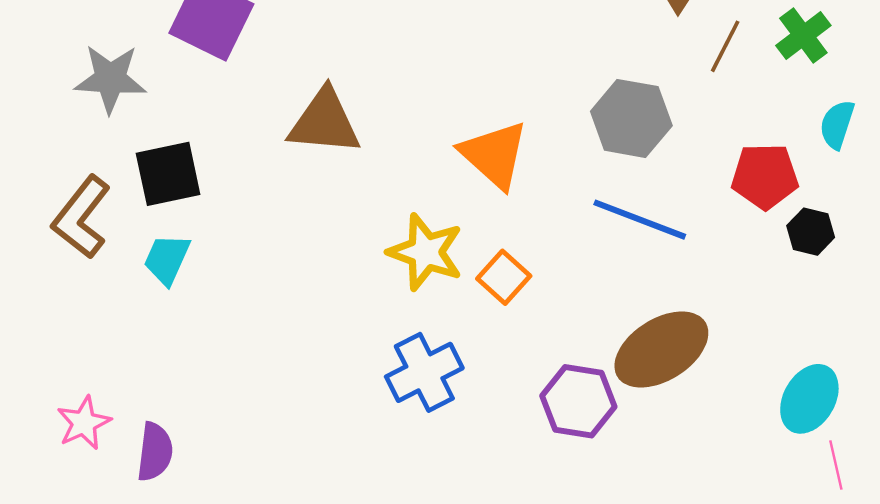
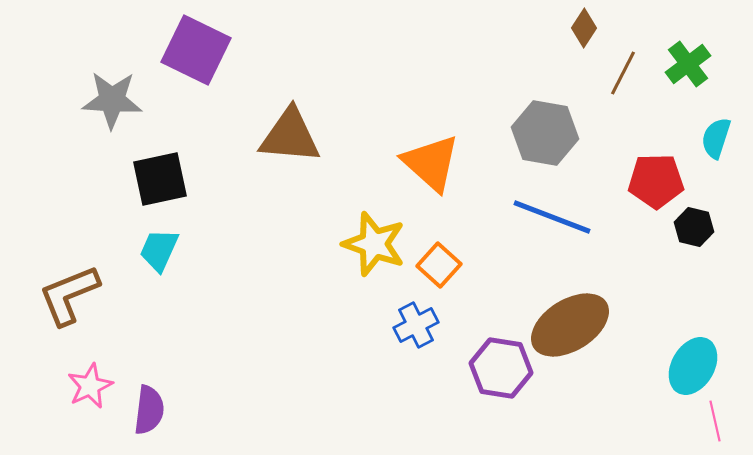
brown L-shape: (81, 217) -> (69, 295), moved, turned 30
blue cross: (424, 372) -> (416, 325), moved, size x0.7

